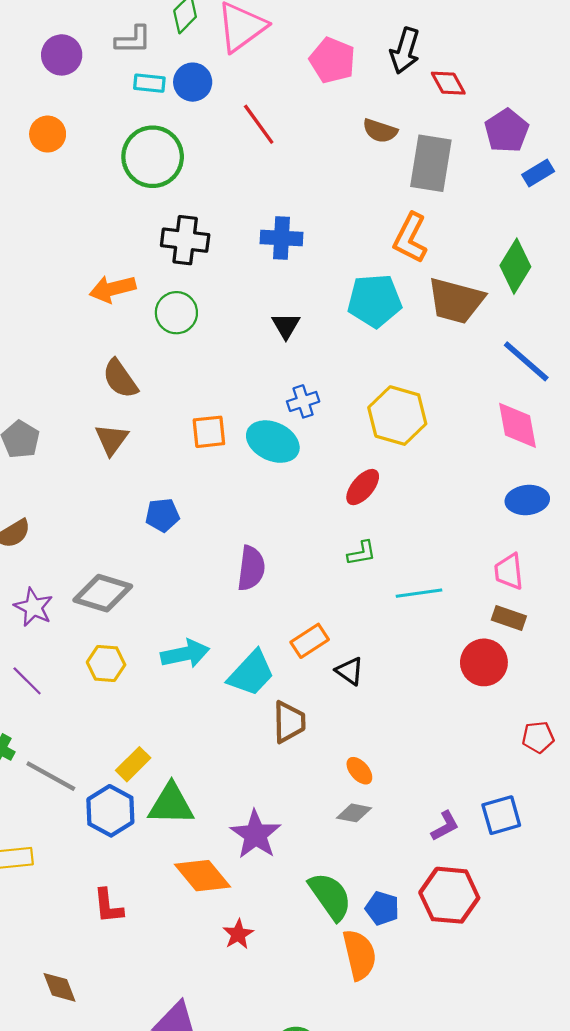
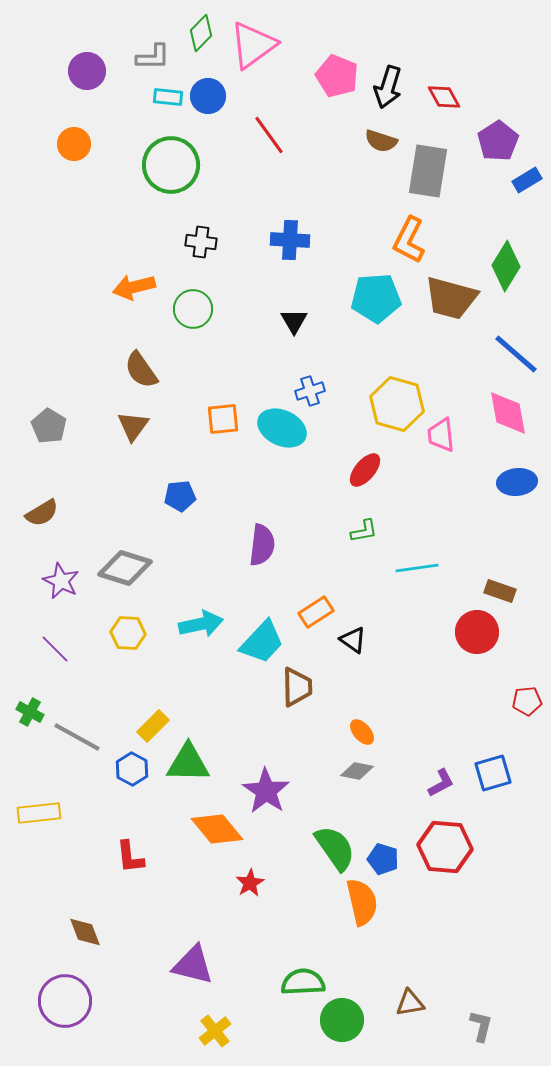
black arrow: (405, 51) -> (388, 87), moved
black cross: (185, 240) -> (201, 242), size x0.7
pink trapezoid: (509, 571) -> (441, 435), moved
blue hexagon: (110, 811) -> (132, 769), size x0.7

